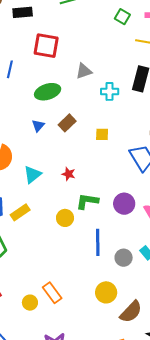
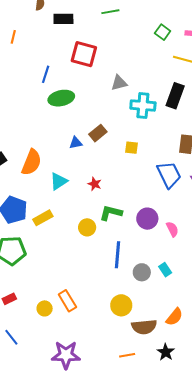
cyan cross: (110, 91) -> (143, 106), size x1.4
green ellipse: (48, 92) -> (61, 98), moved
blue triangle: (38, 126) -> (76, 143), moved, turned 32
brown semicircle: (131, 312) -> (144, 327), turned 35

